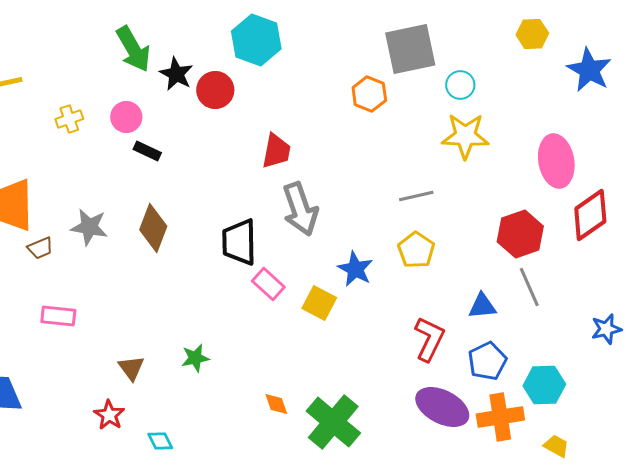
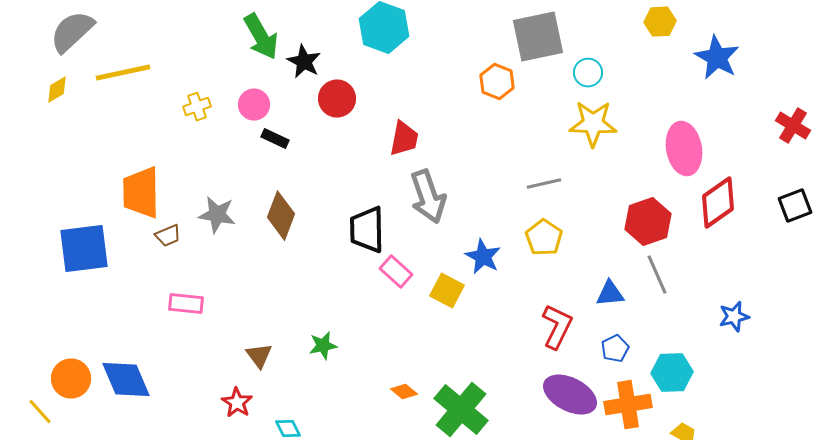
red circle: (215, 90) -> (337, 99), moved
blue pentagon: (487, 361) -> (615, 349), size x0.7
orange diamond: (276, 404) -> (404, 392), turned -32

